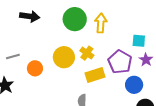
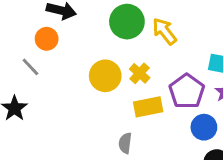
yellow arrow: (101, 23) -> (165, 31), turned -48
gray line: (13, 56) -> (30, 67), turned 56
orange circle: (35, 68) -> (47, 39), moved

